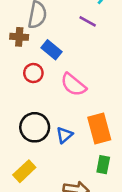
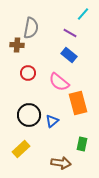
blue rectangle: (51, 50) -> (69, 55), moved
orange rectangle: (99, 129) -> (78, 103), moved

